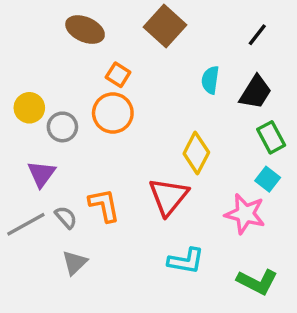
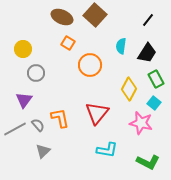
brown ellipse: (85, 30) -> (62, 17), moved
yellow circle: (29, 108) -> (23, 49), moved
orange circle: (113, 113) -> (90, 65), moved
yellow diamond: (196, 153) -> (129, 89), moved

